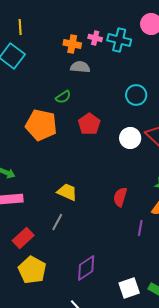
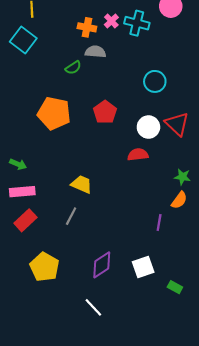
pink cross: (95, 38) -> (111, 21), turned 32
green semicircle: (63, 97) -> (73, 68), moved
red semicircle: (120, 197) -> (138, 155), moved, turned 66
red rectangle: (23, 238) -> (25, 220), moved
white square: (129, 288) -> (143, 267), moved

